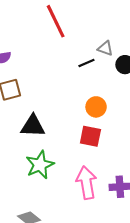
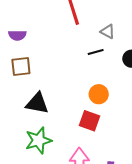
gray triangle: (105, 48) -> (108, 32), moved

